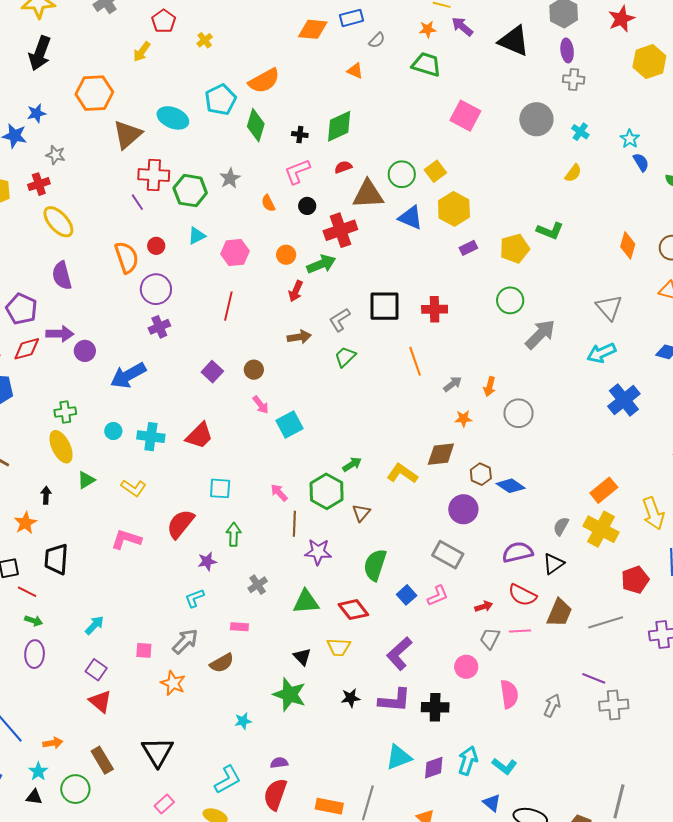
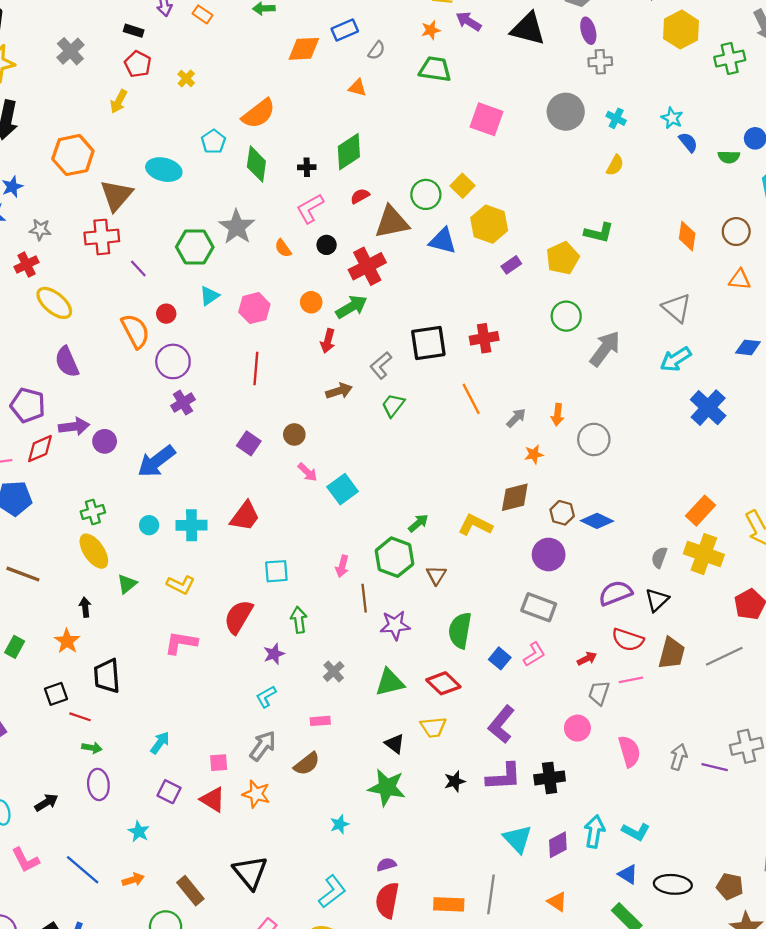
cyan pentagon: (221, 100) -> (213, 142), size x0.7
red cross: (154, 175) -> (102, 237), moved
gray star: (230, 178) -> (237, 227), size x1.5
pink arrow: (279, 493) -> (342, 566), turned -114
purple line: (594, 678) -> (715, 767), moved
red triangle: (100, 701) -> (213, 800), moved
cyan triangle: (399, 757) -> (518, 839), turned -44
cyan star: (38, 771) -> (139, 832), moved

